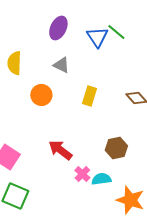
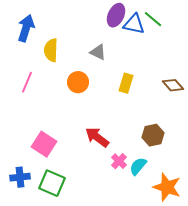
purple ellipse: (58, 28) -> (116, 15), moved
blue triangle: (97, 37) -> (134, 24), turned -45
cyan semicircle: (101, 179) -> (138, 166), turned -42

